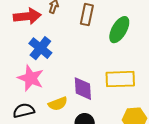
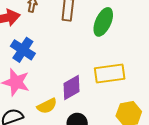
purple diamond: (83, 89) -> (72, 87), turned 70

